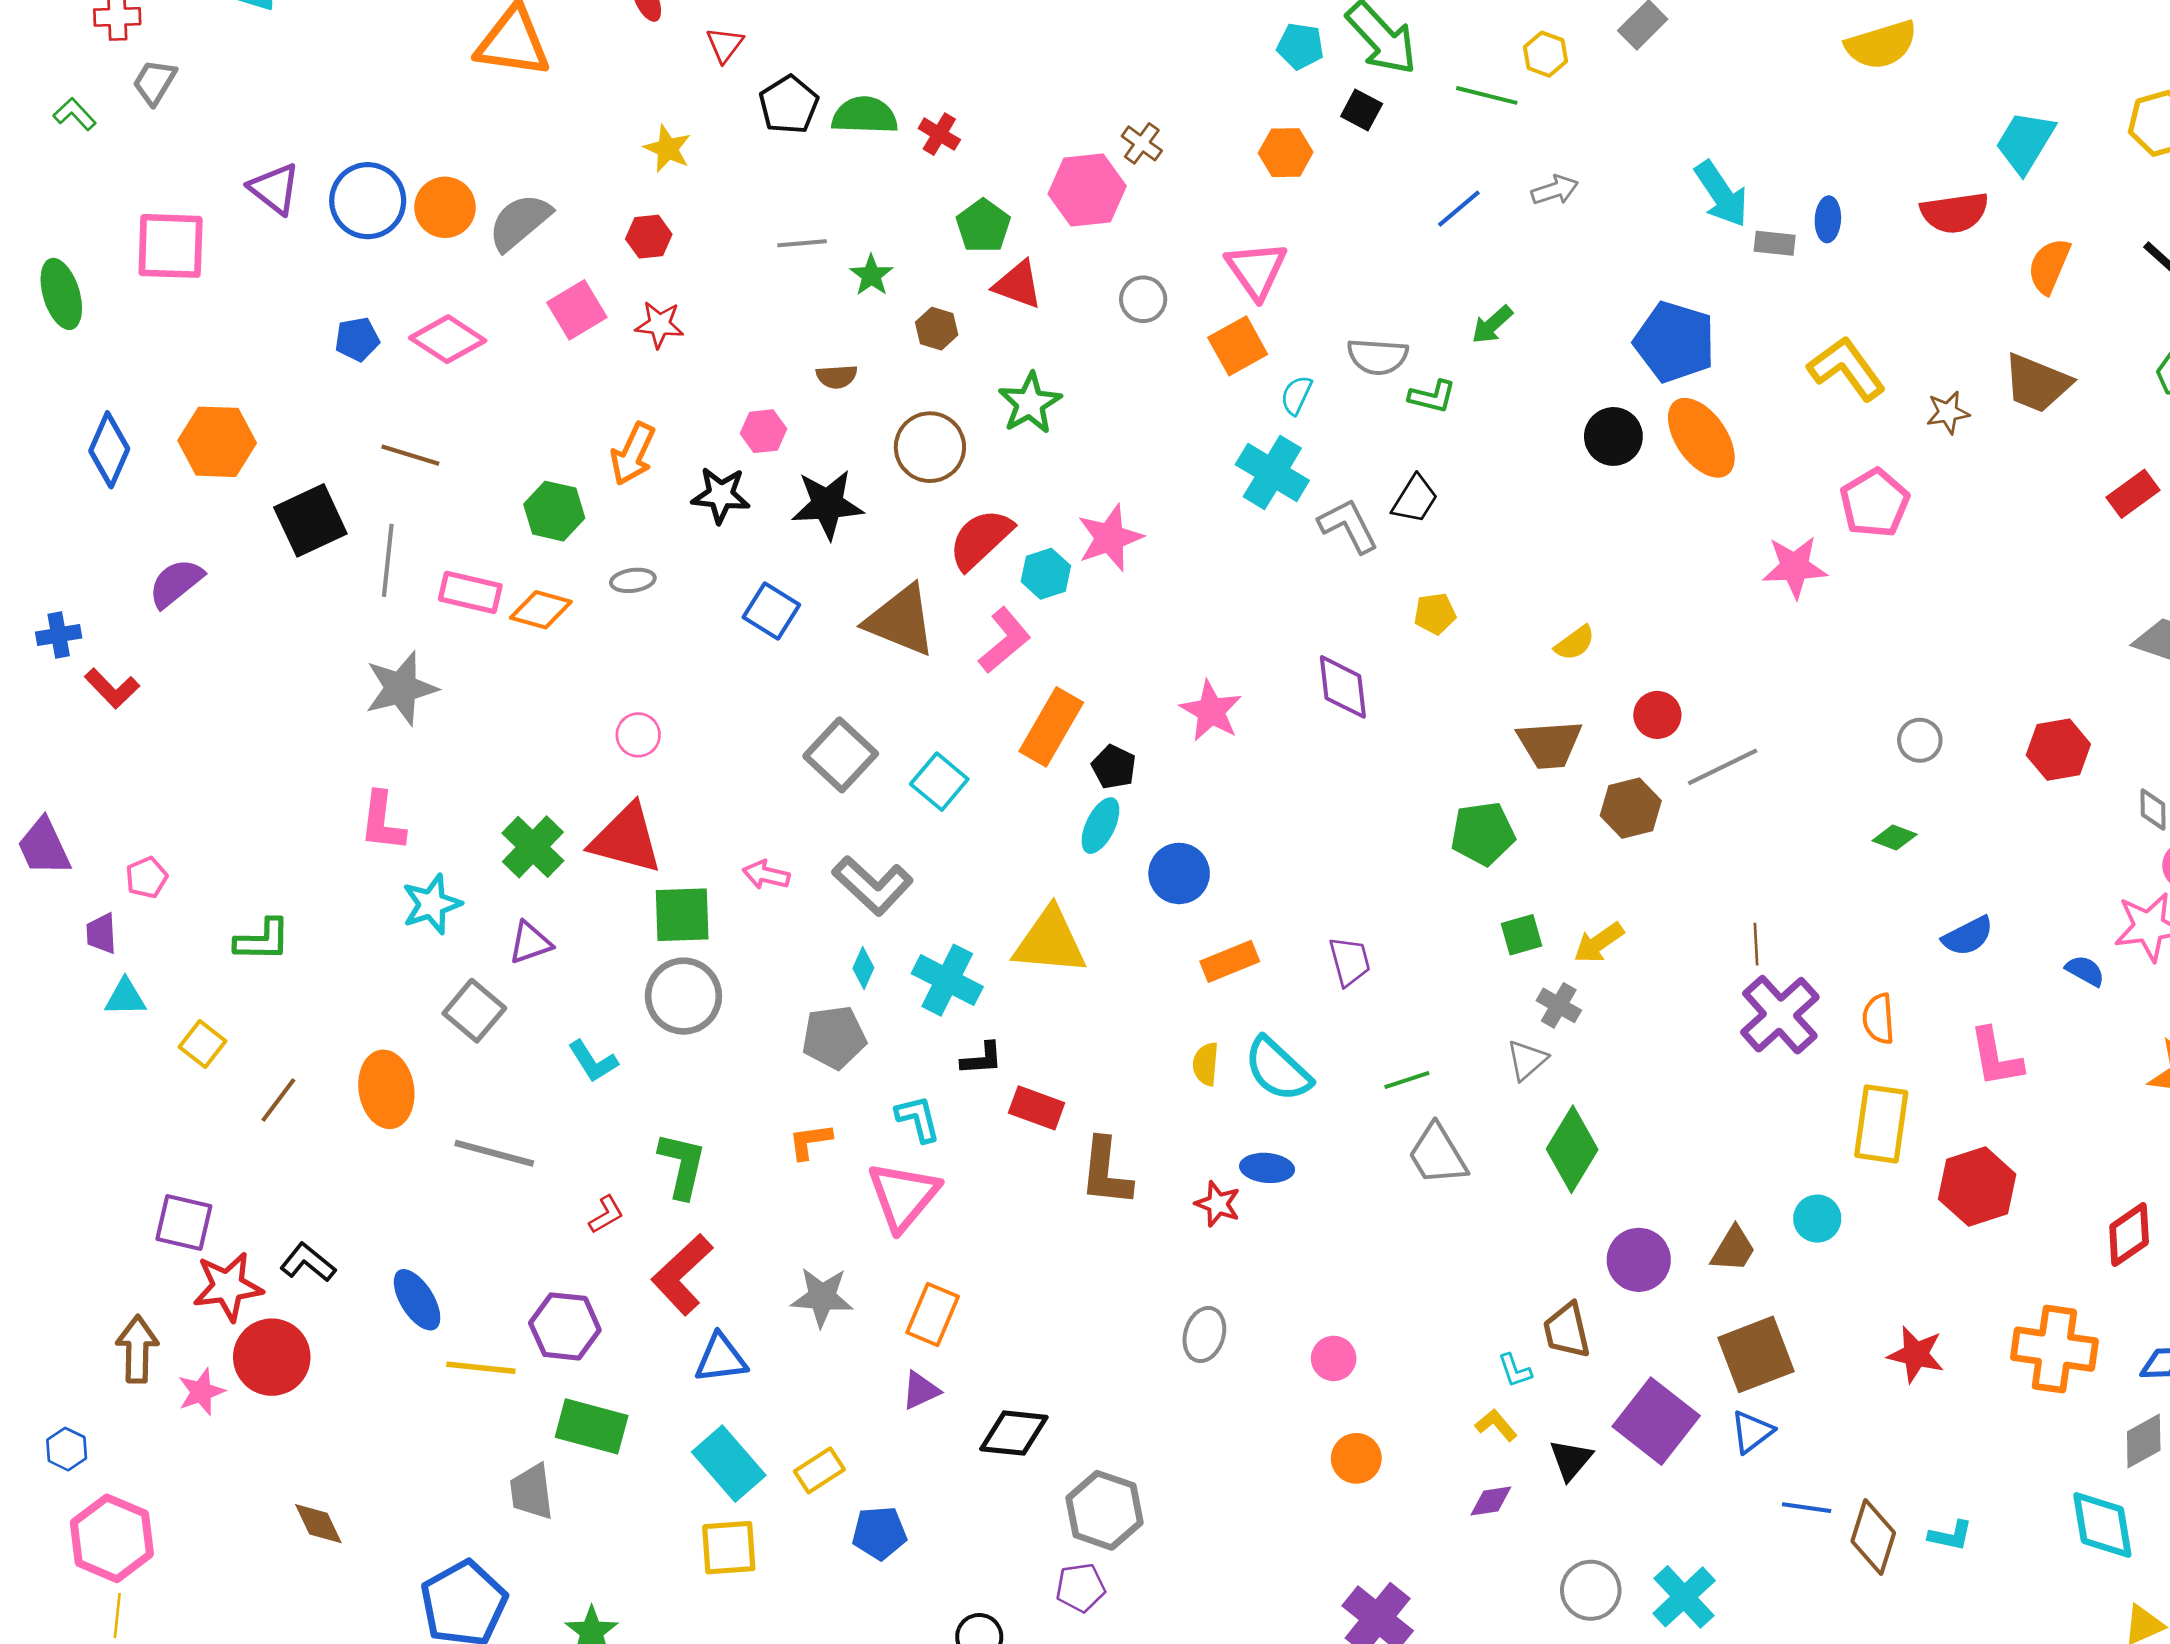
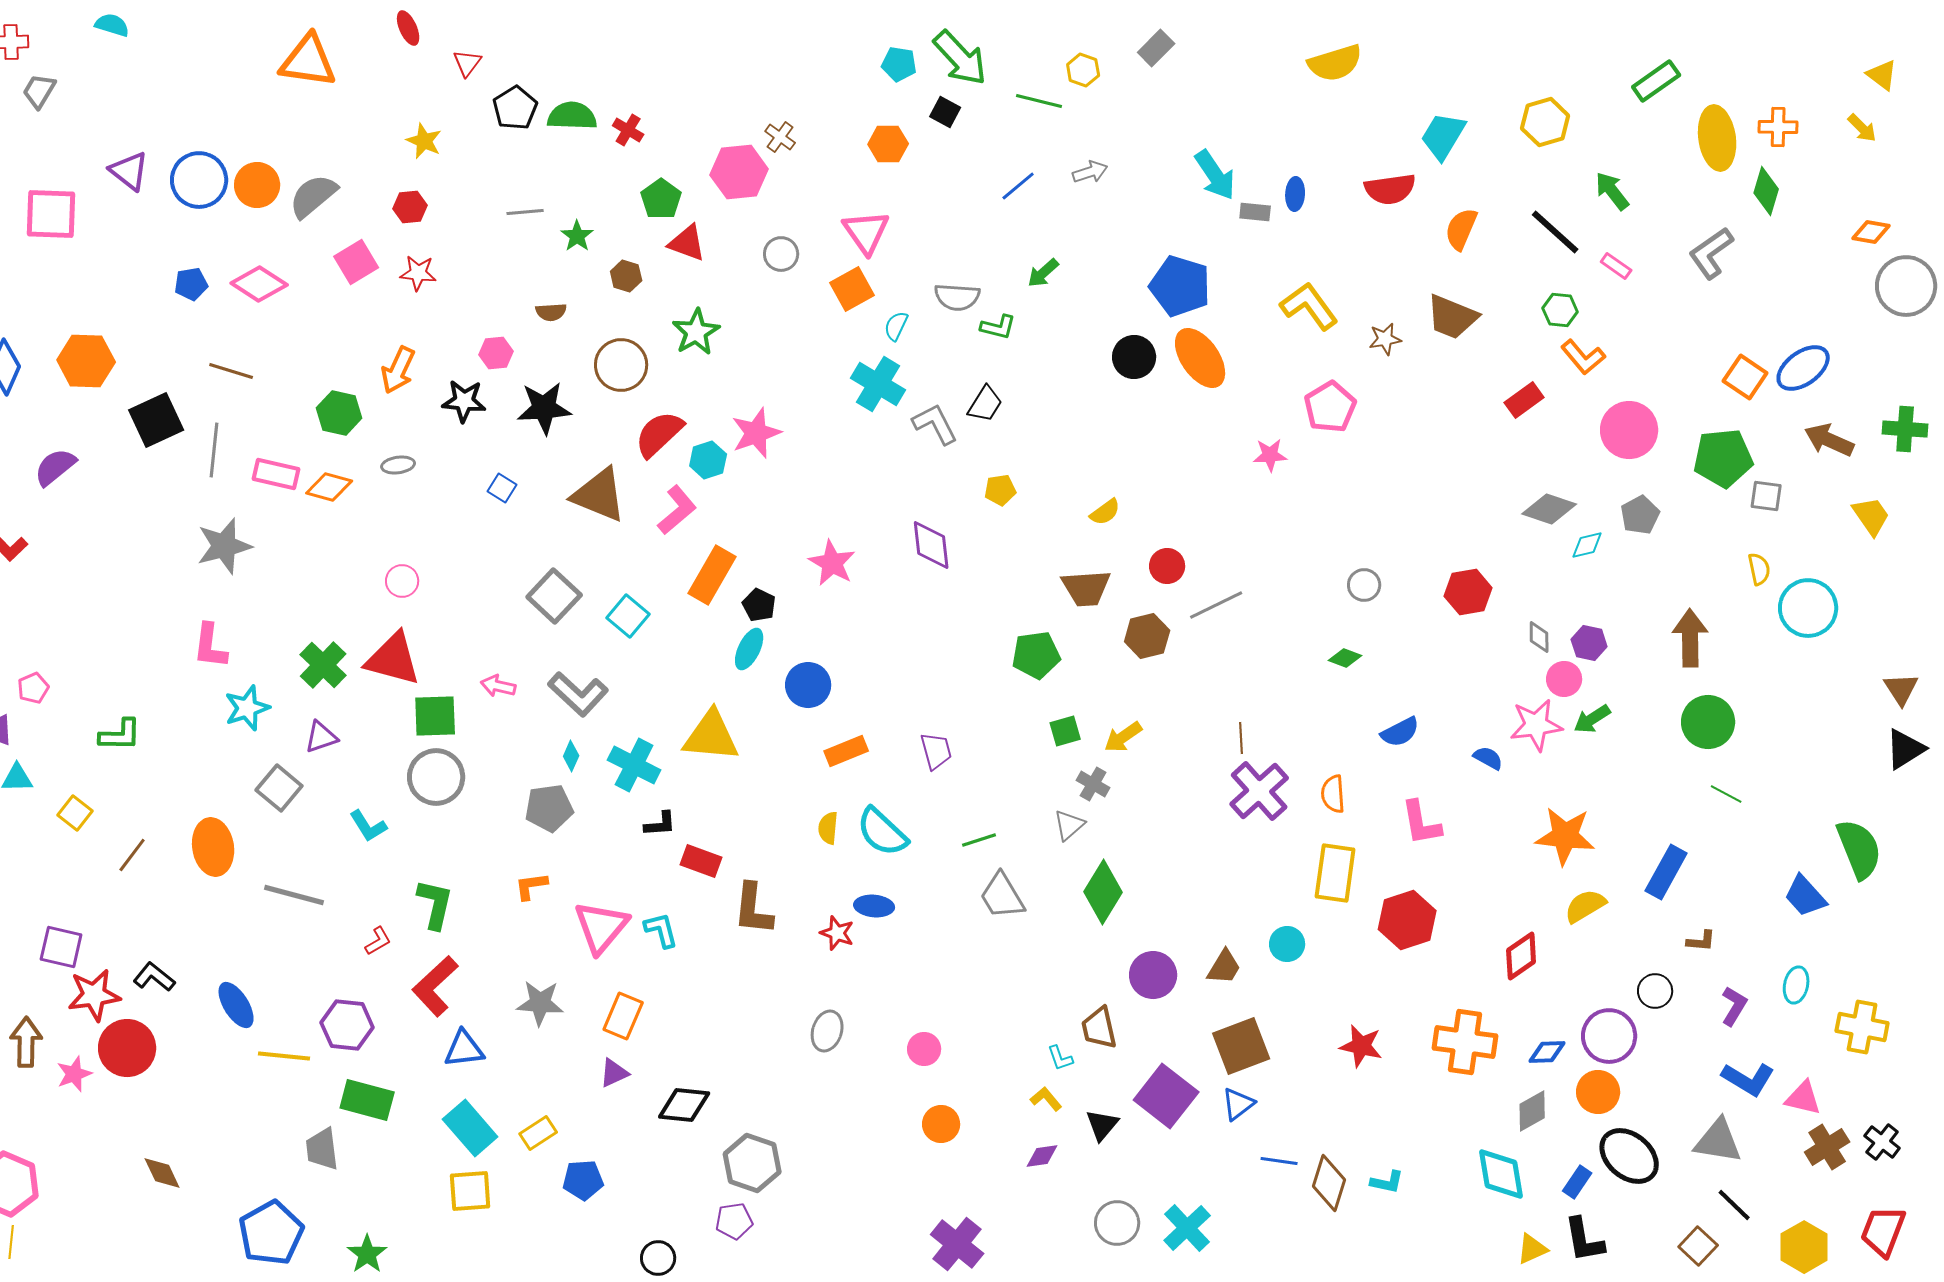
pink star: (1795, 567) -> (1270, 455), size x0.7
blue square: (771, 611) -> (502, 488), size x0.7
cyan L-shape: (918, 1119) -> (661, 930), moved

